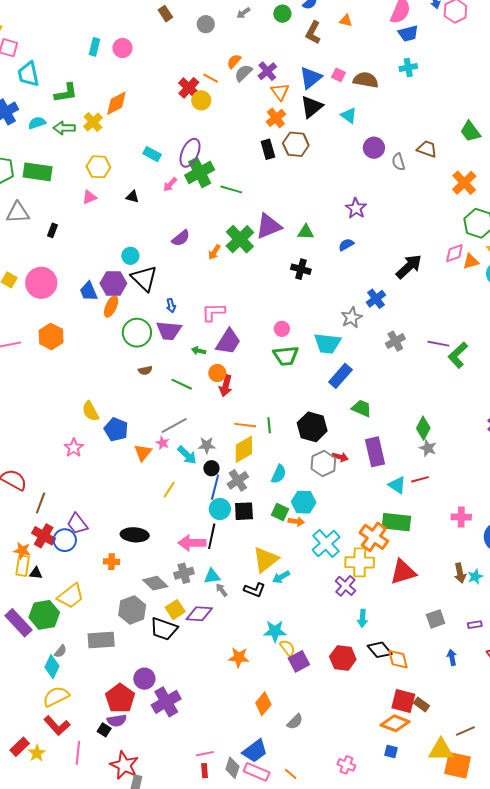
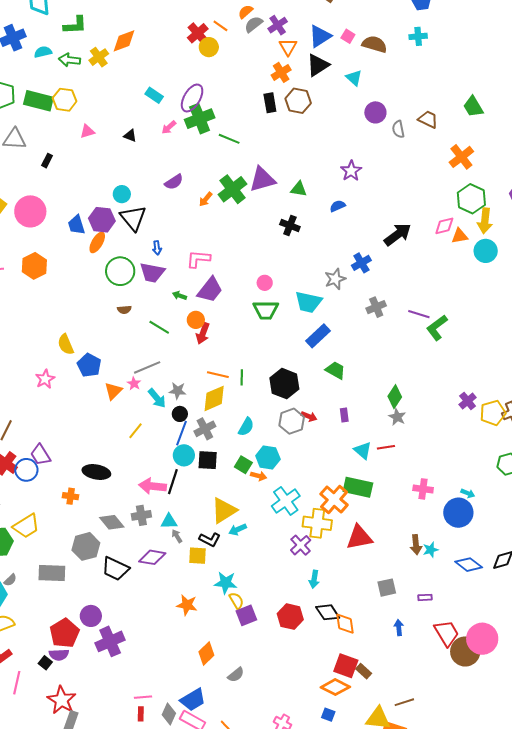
yellow hexagon: (98, 167) -> (65, 100), moved
purple rectangle: (375, 452) -> (344, 415), size x0.5
yellow square: (175, 610) -> (198, 556), moved, turned 30

